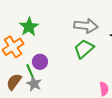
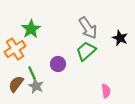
gray arrow: (86, 26) -> (88, 28), turned 50
purple circle: (40, 62) -> (58, 64), moved

